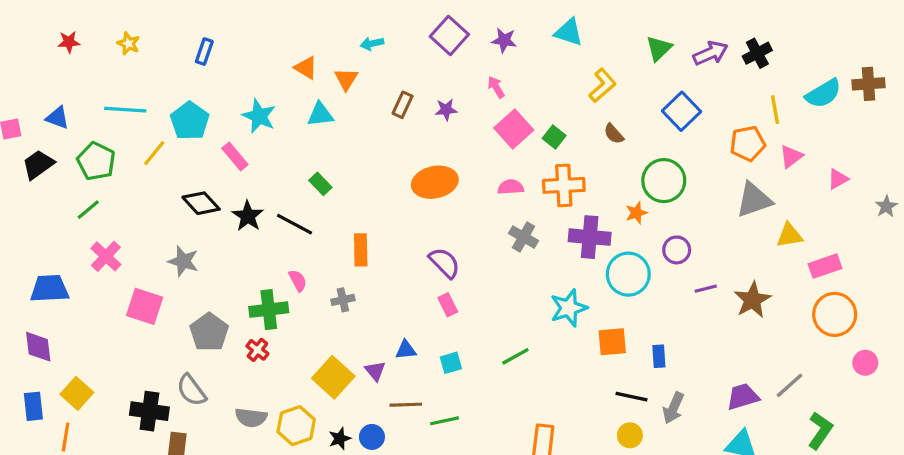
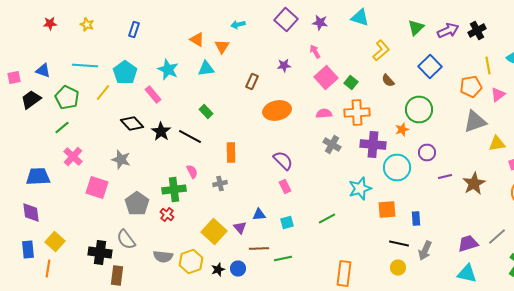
brown rectangle: (403, 105) -> (252, 82), moved

